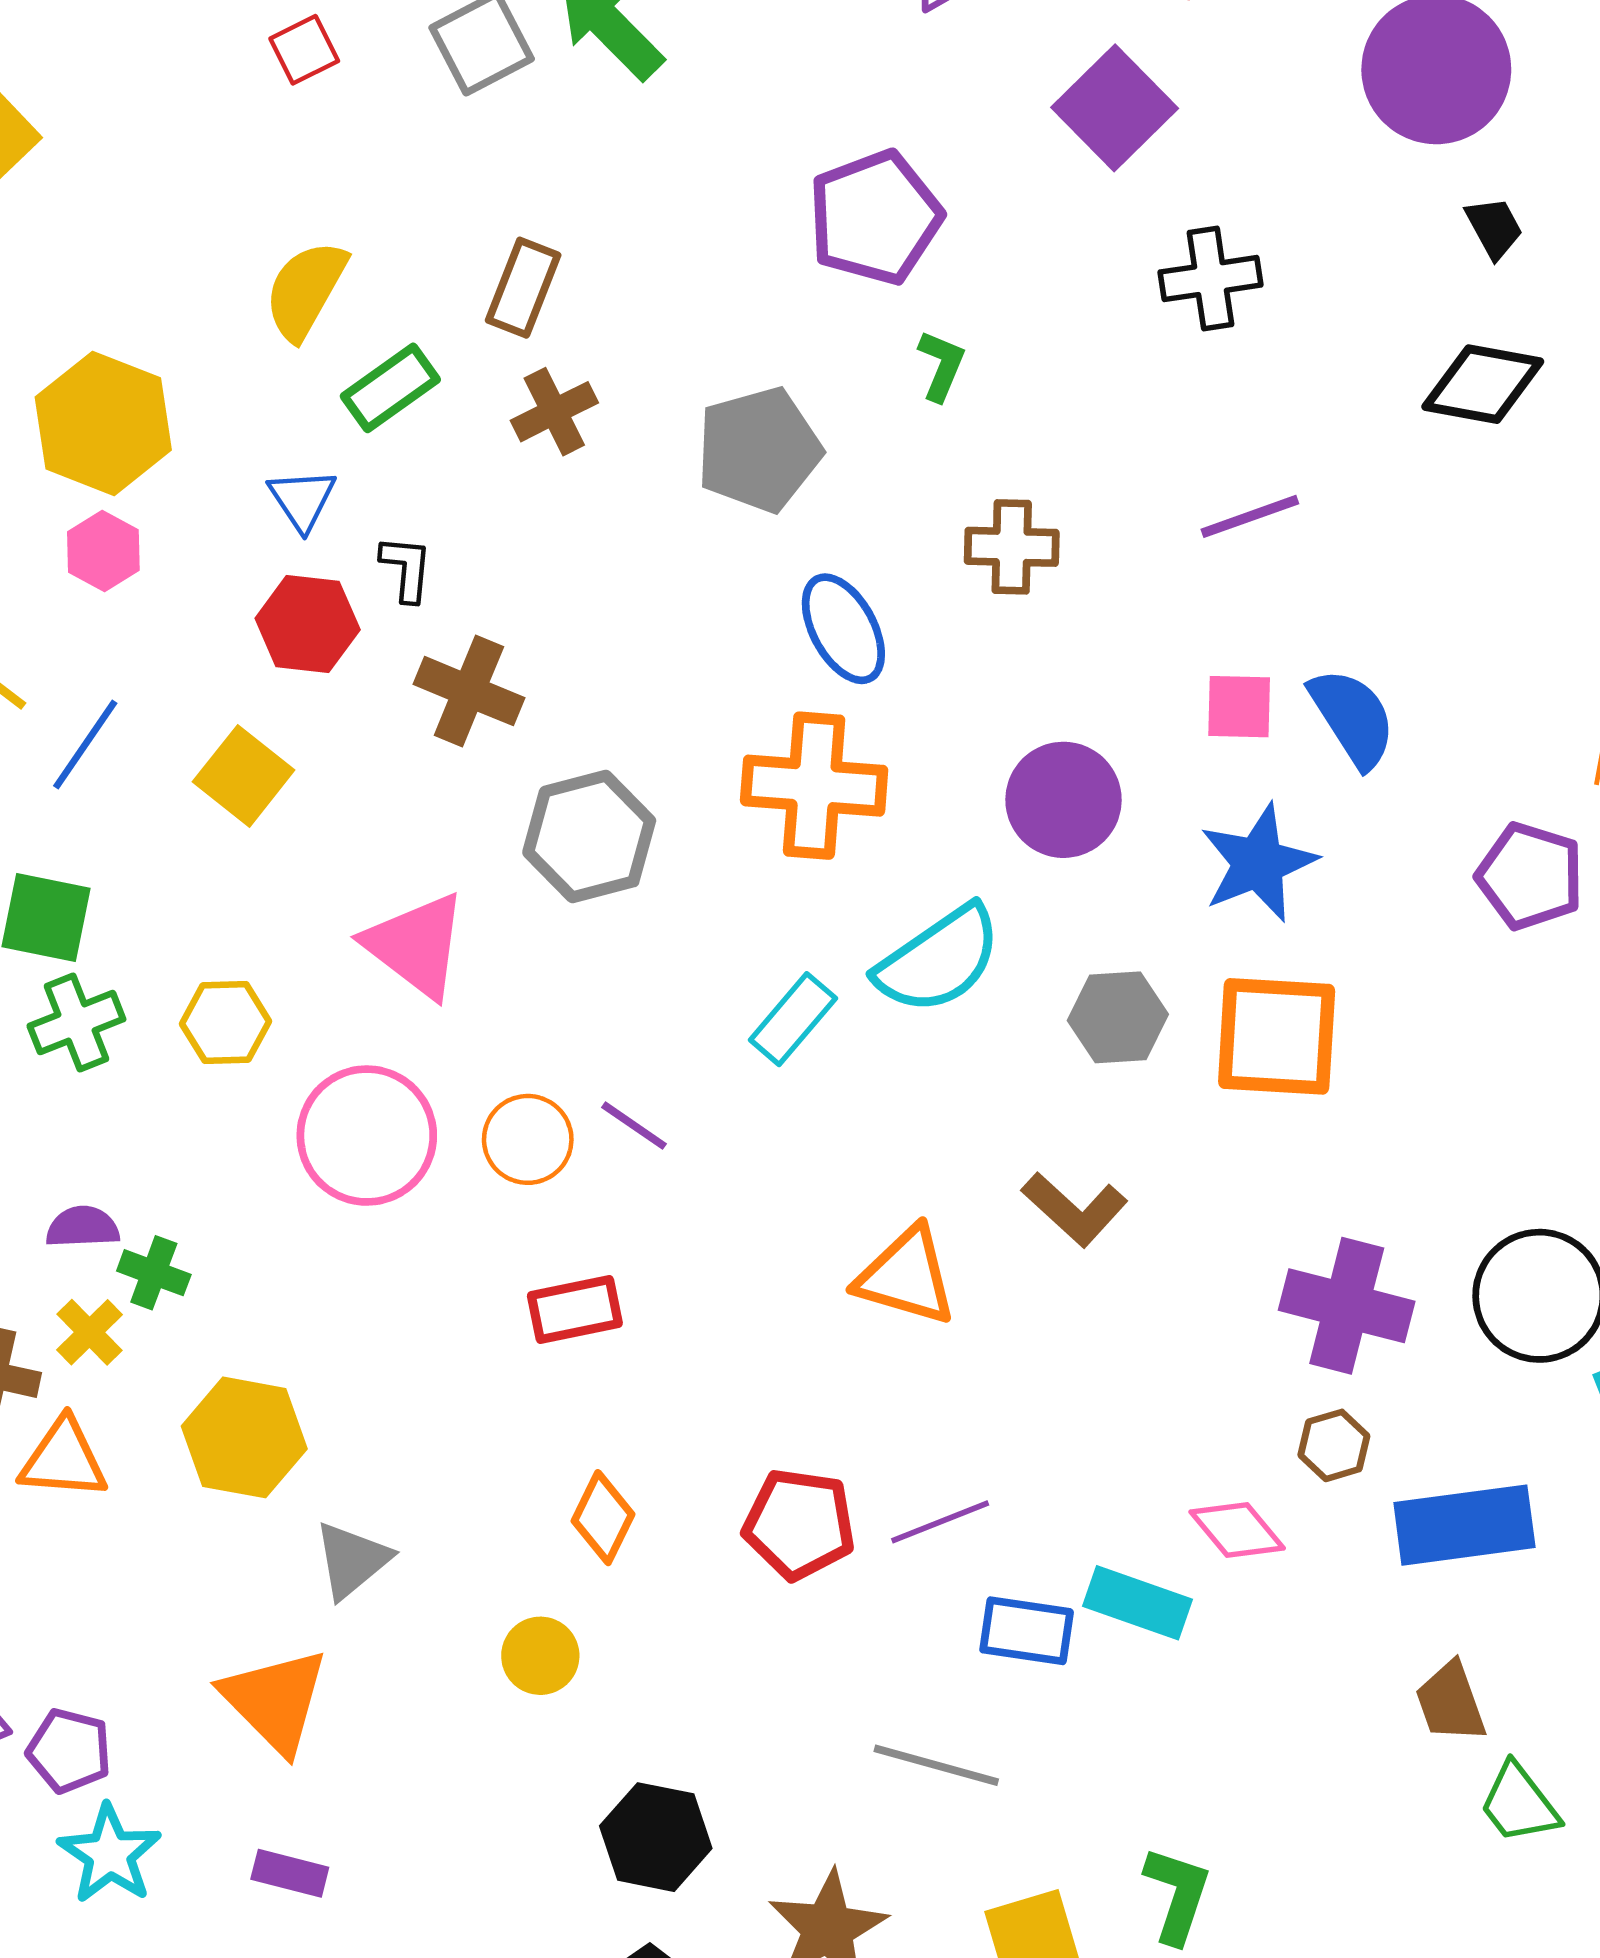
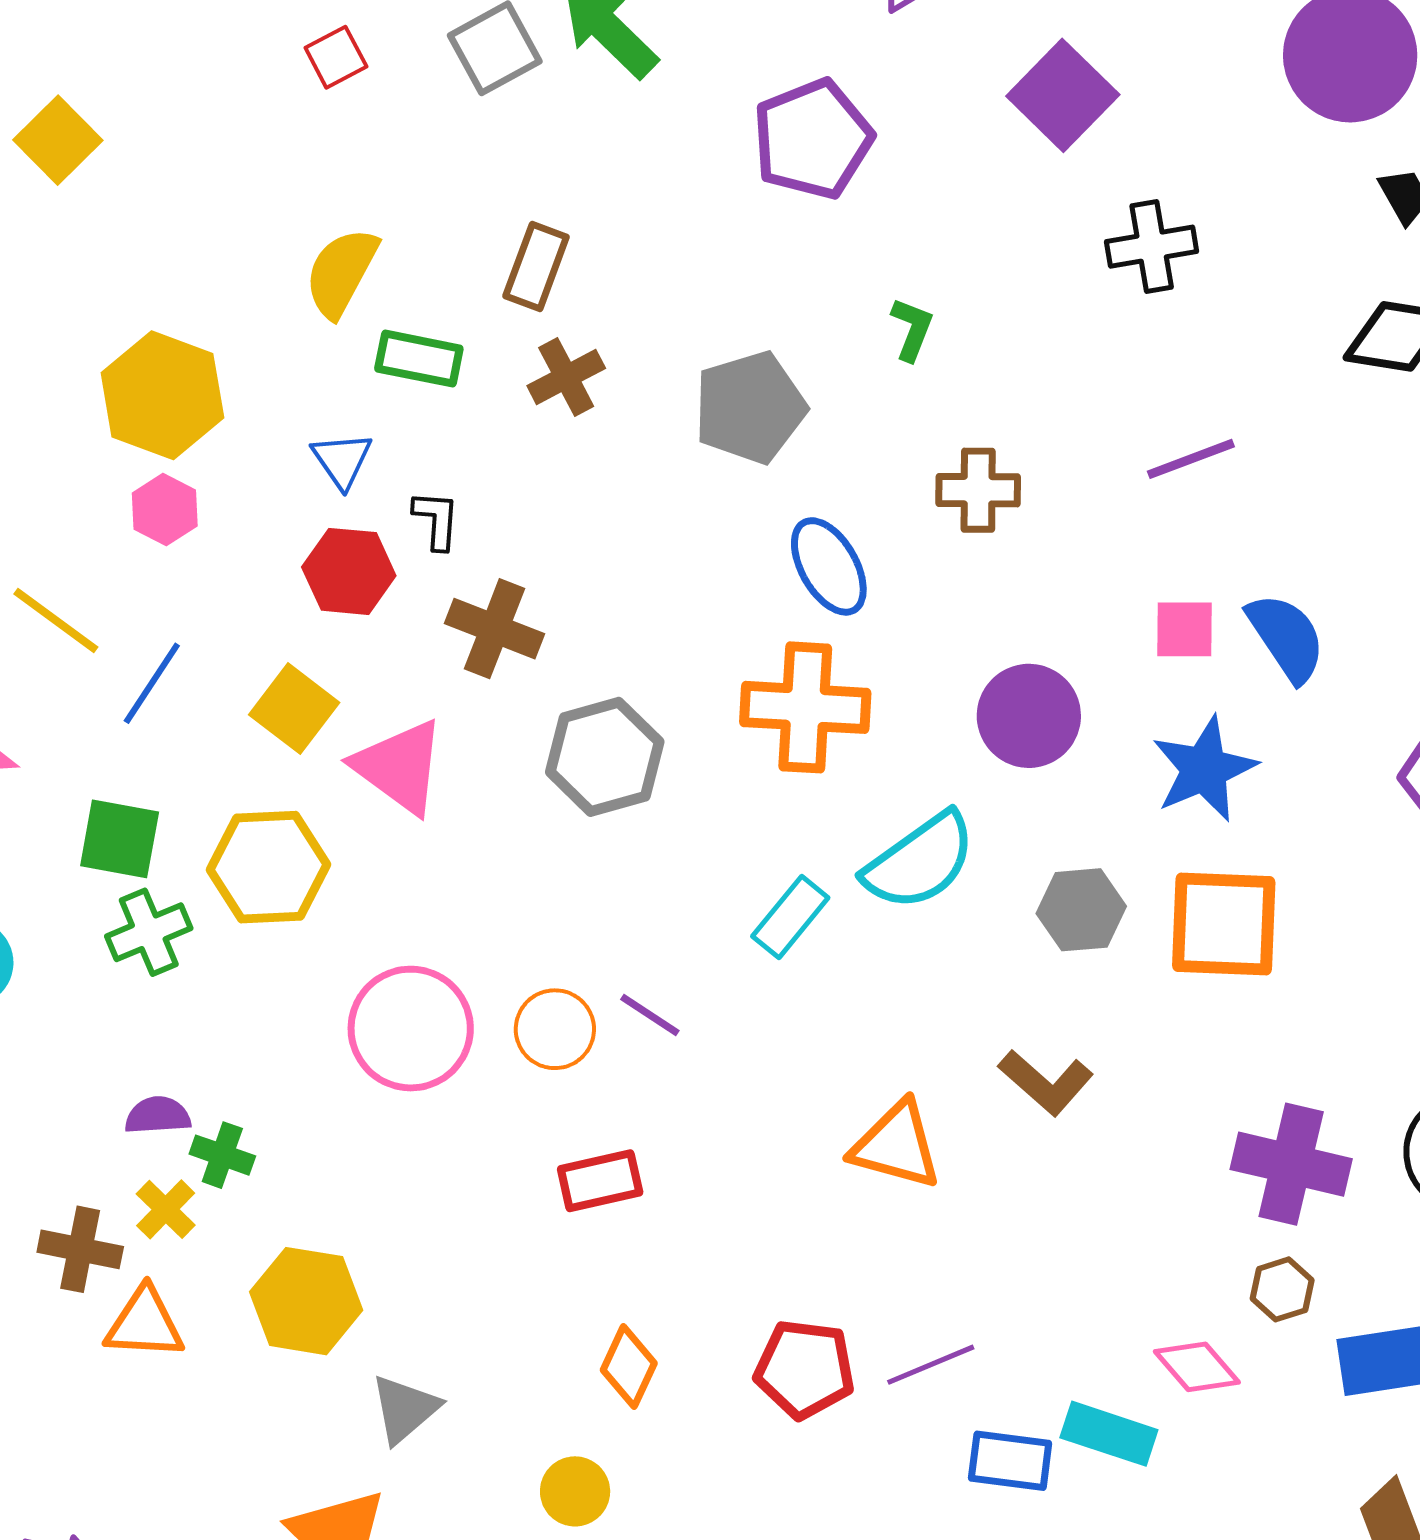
purple pentagon: (875, 218) -> (813, 139), moved
green rectangle: (390, 388) -> (419, 359), turned 48
pink triangle: (416, 945) -> (399, 767), moved
yellow hexagon: (226, 1023) -> (268, 867), moved, size x1.5

